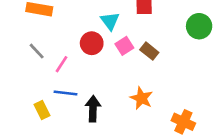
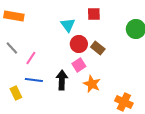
red circle: (92, 43) -> (79, 44), moved
pink square: (124, 46) -> (79, 65), moved
black arrow: (93, 109) -> (62, 80), moved

